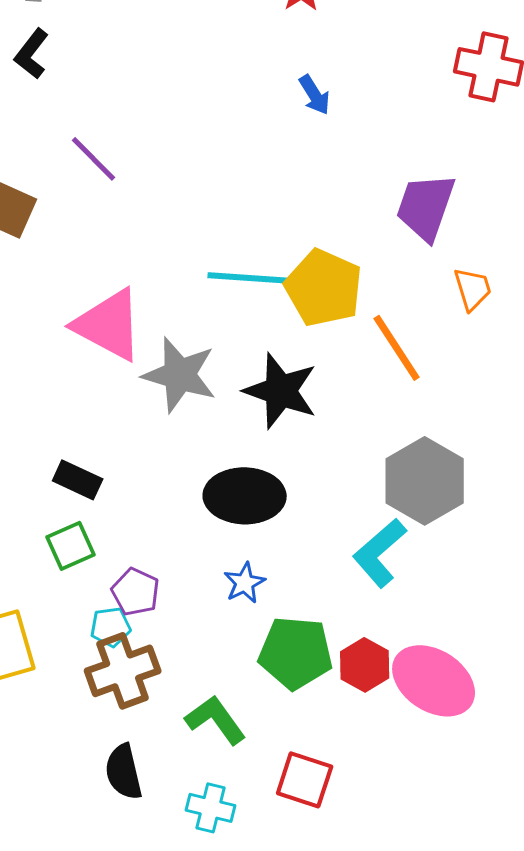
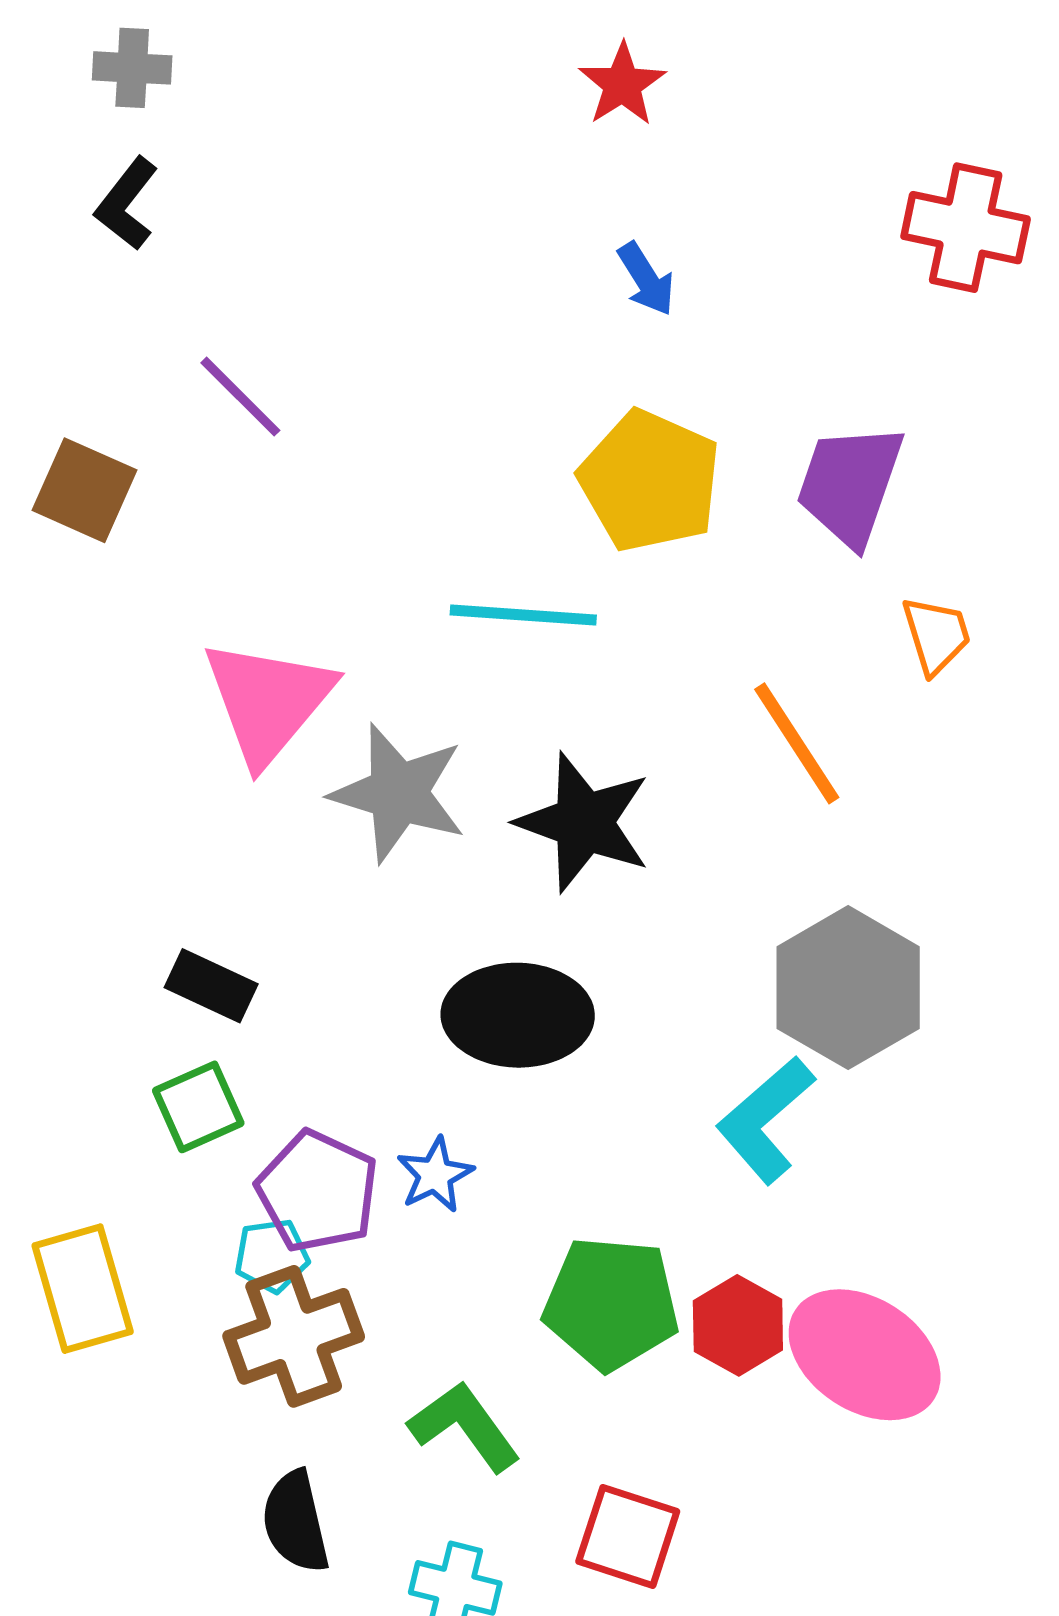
yellow pentagon: (324, 288) -> (650, 481), moved
pink triangle: (109, 325) -> (268, 701), turned 42
blue star: (245, 583) -> (435, 1175), moved
purple pentagon: (136, 592) -> (318, 1191), size x1.4

